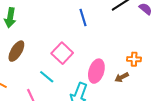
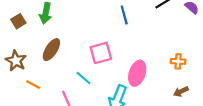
pink square: (62, 53) -> (101, 53), turned 30
brown arrow: (122, 77) -> (181, 91), moved

